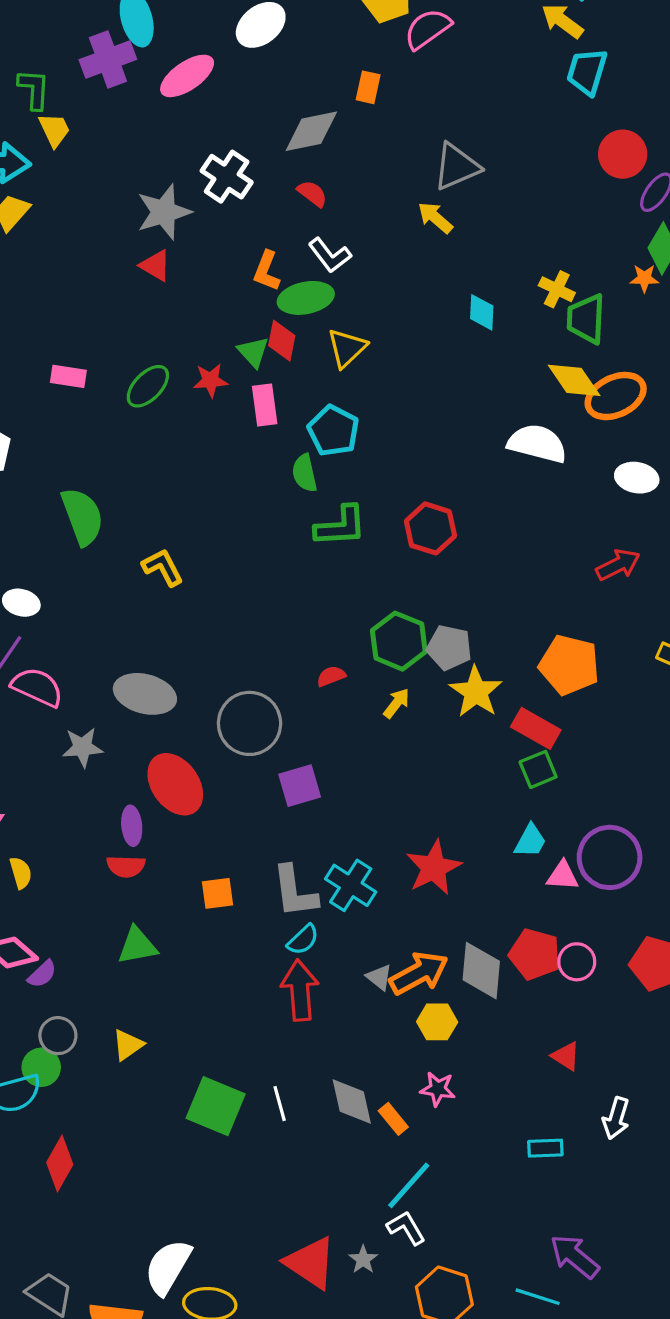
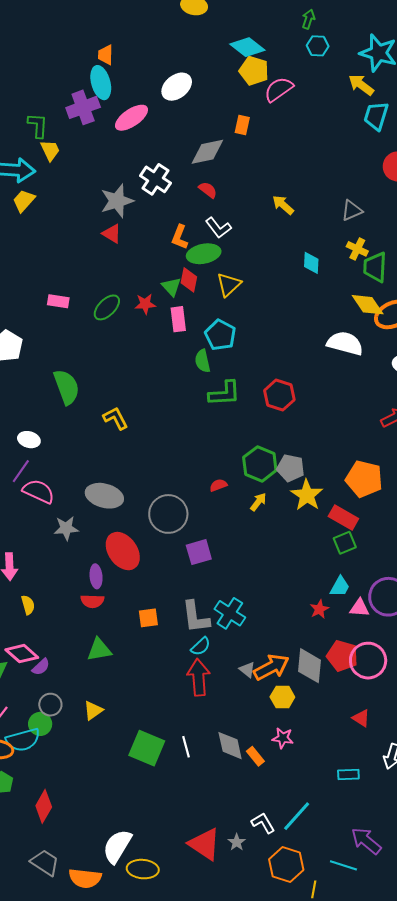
gray triangle: (456, 167) -> (352, 210), moved, size x0.7
red star: (434, 868) -> (319, 609), moved, size x0.6
pink circle: (577, 962) -> (368, 661), size x1.6
red diamond: (60, 1163) -> (44, 806), moved
cyan line: (409, 1185) -> (297, 816), moved

